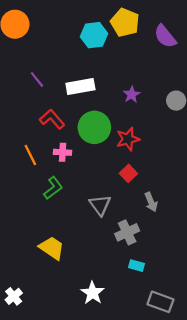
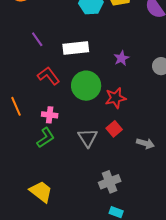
pink cross: (63, 152) -> (50, 115), moved
orange line: (30, 155) -> (16, 106), moved
gray arrow: (151, 202) -> (145, 143), moved, turned -54
gray triangle: (100, 205) -> (88, 138), moved

